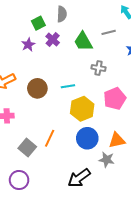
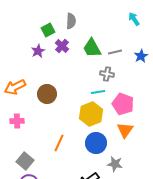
gray line: (109, 32) -> (115, 52), moved
cyan line: (68, 86) -> (98, 92), moved
pink pentagon: (115, 99) -> (123, 104), turned -30
orange triangle: (117, 140) -> (125, 130), moved, turned -42
gray square: (27, 147) -> (25, 161), moved

